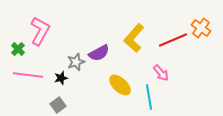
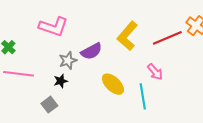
pink L-shape: (40, 31) -> (53, 27), moved, turned 80
black star: (61, 78) -> (61, 81), moved

